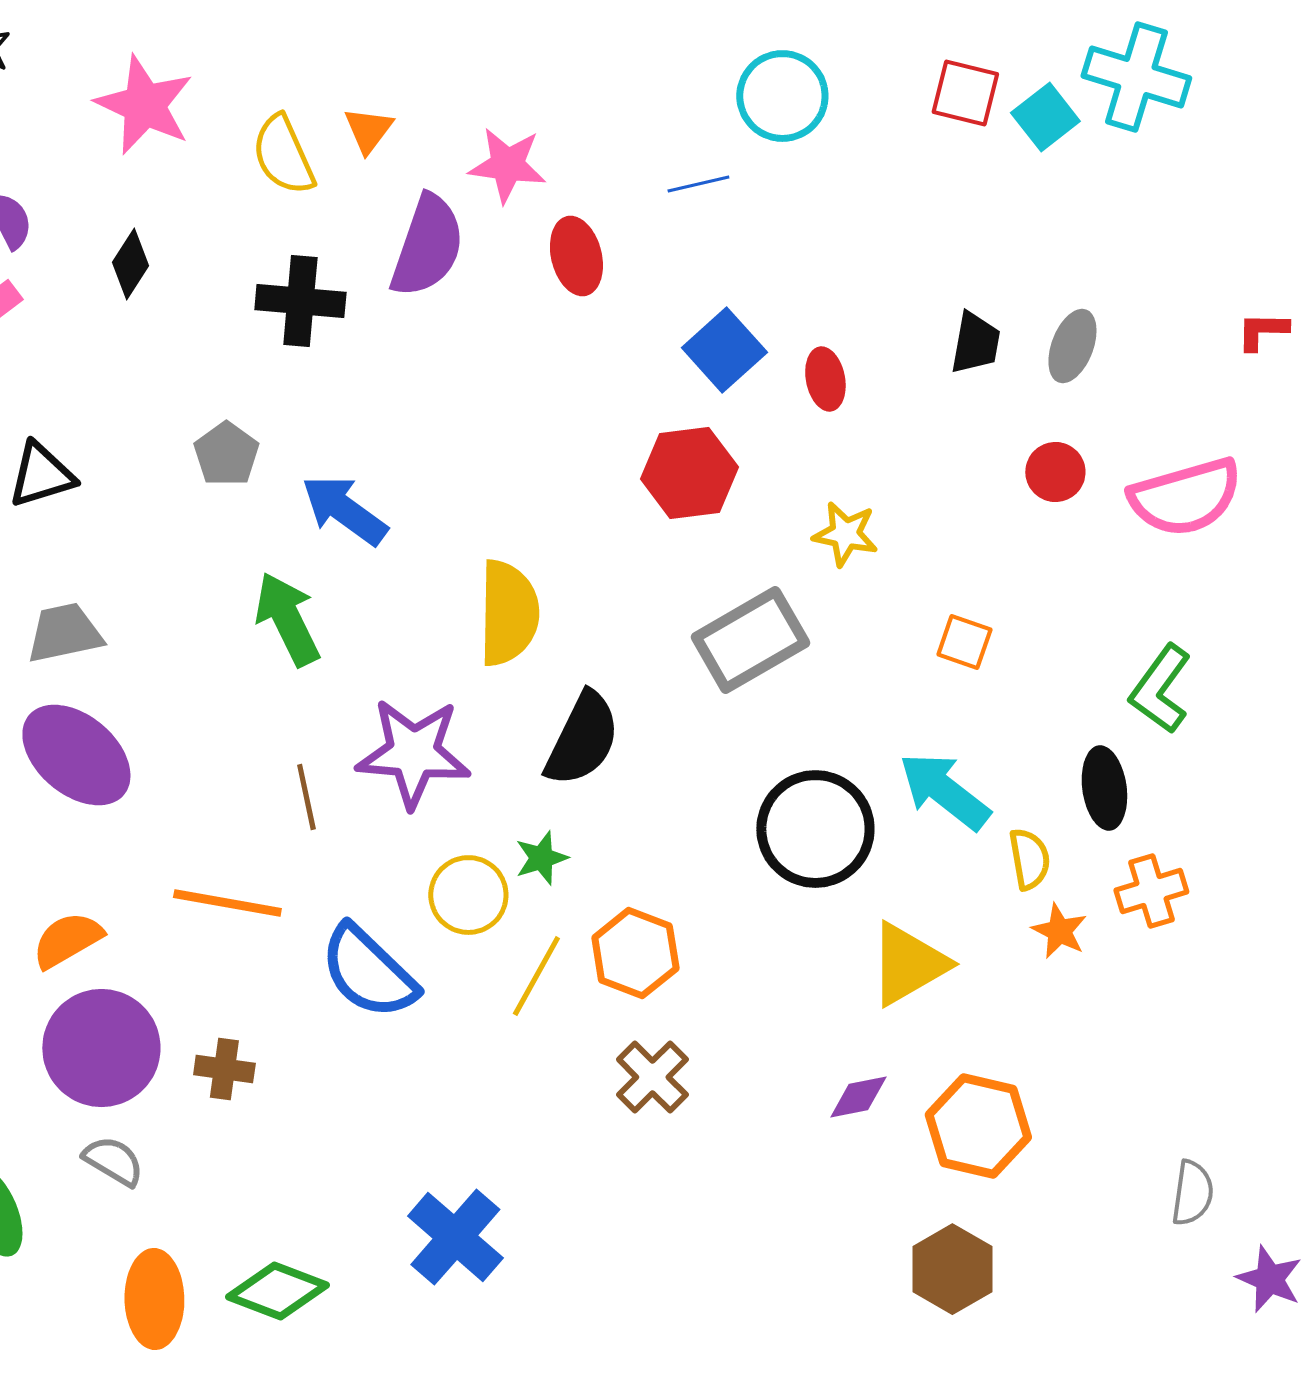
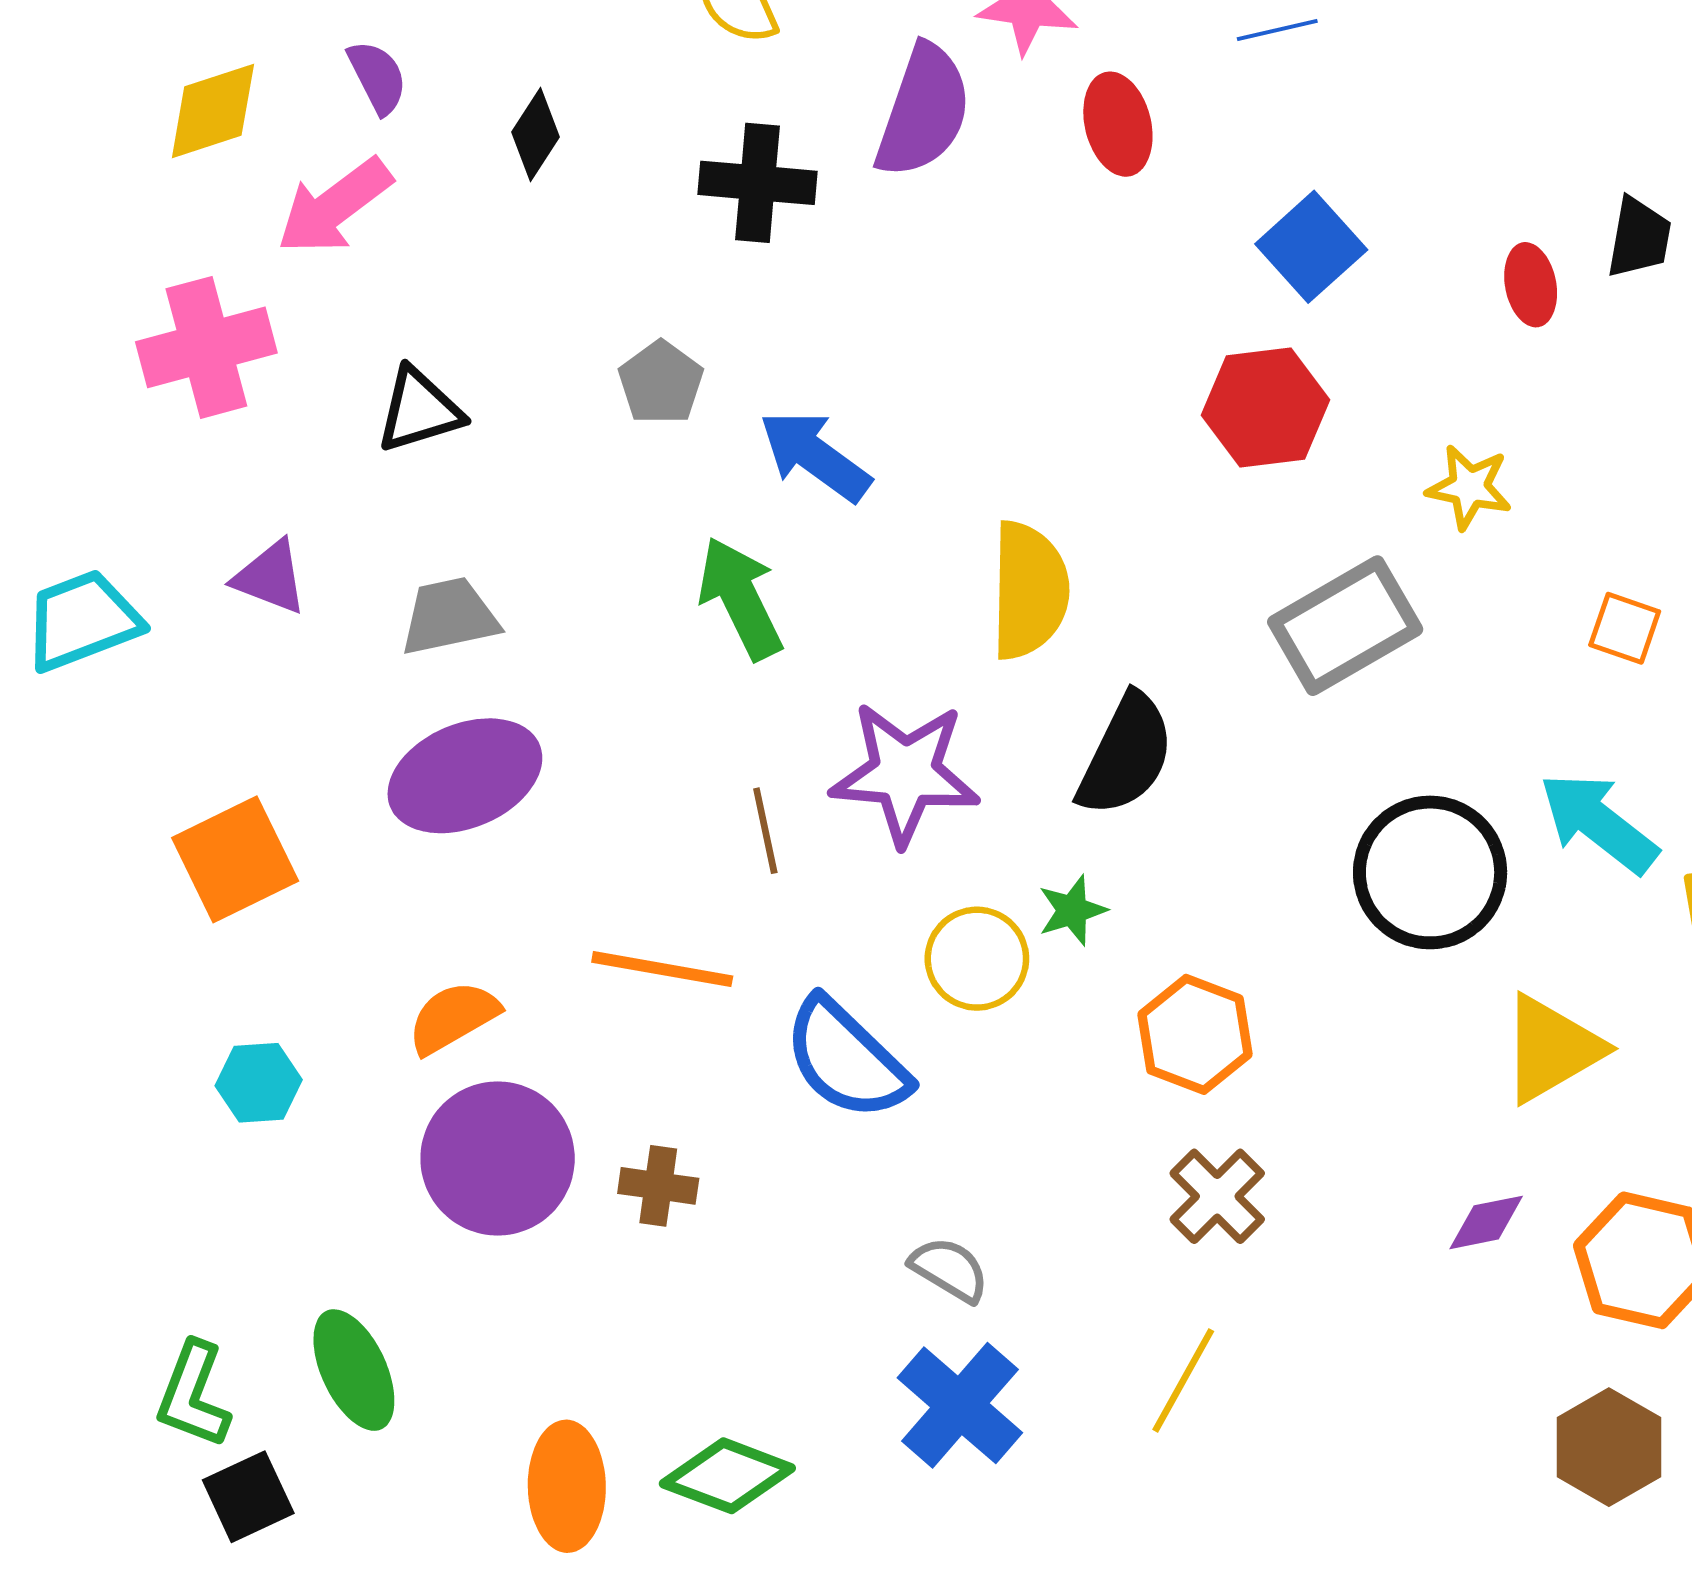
red ellipse: (825, 379) -> (1531, 285), moved
purple ellipse: (76, 755) -> (465, 776), turned -63
yellow line: (536, 976) -> (1183, 1380), moved
gray semicircle: (113, 1161) -> (949, 1269), moved

